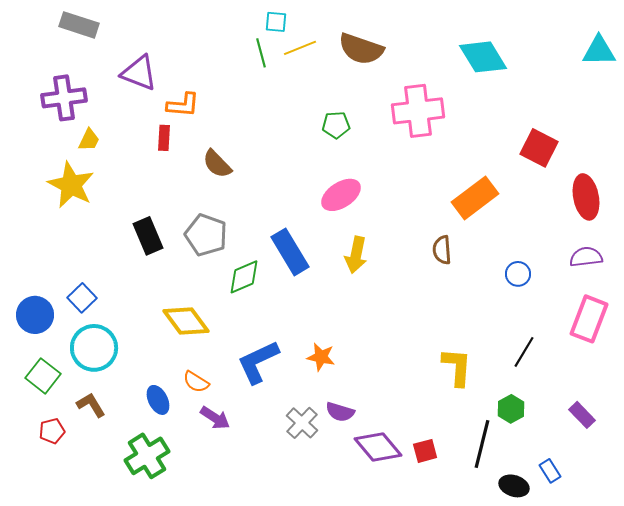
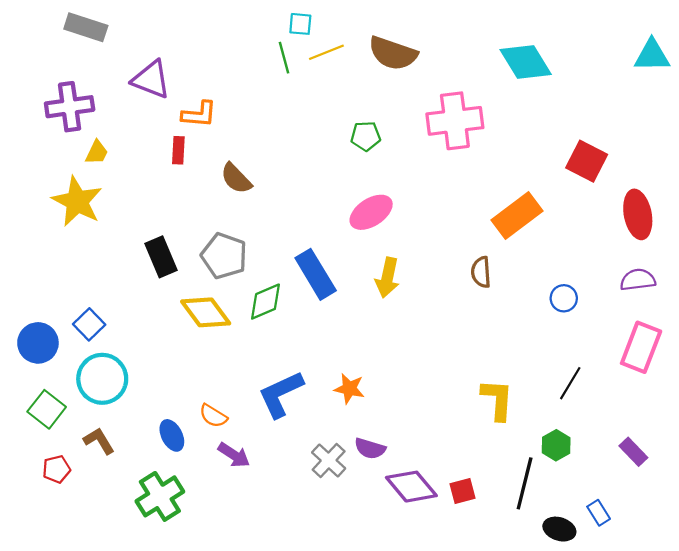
yellow diamond: (186, 321) -> (206, 312), moved

